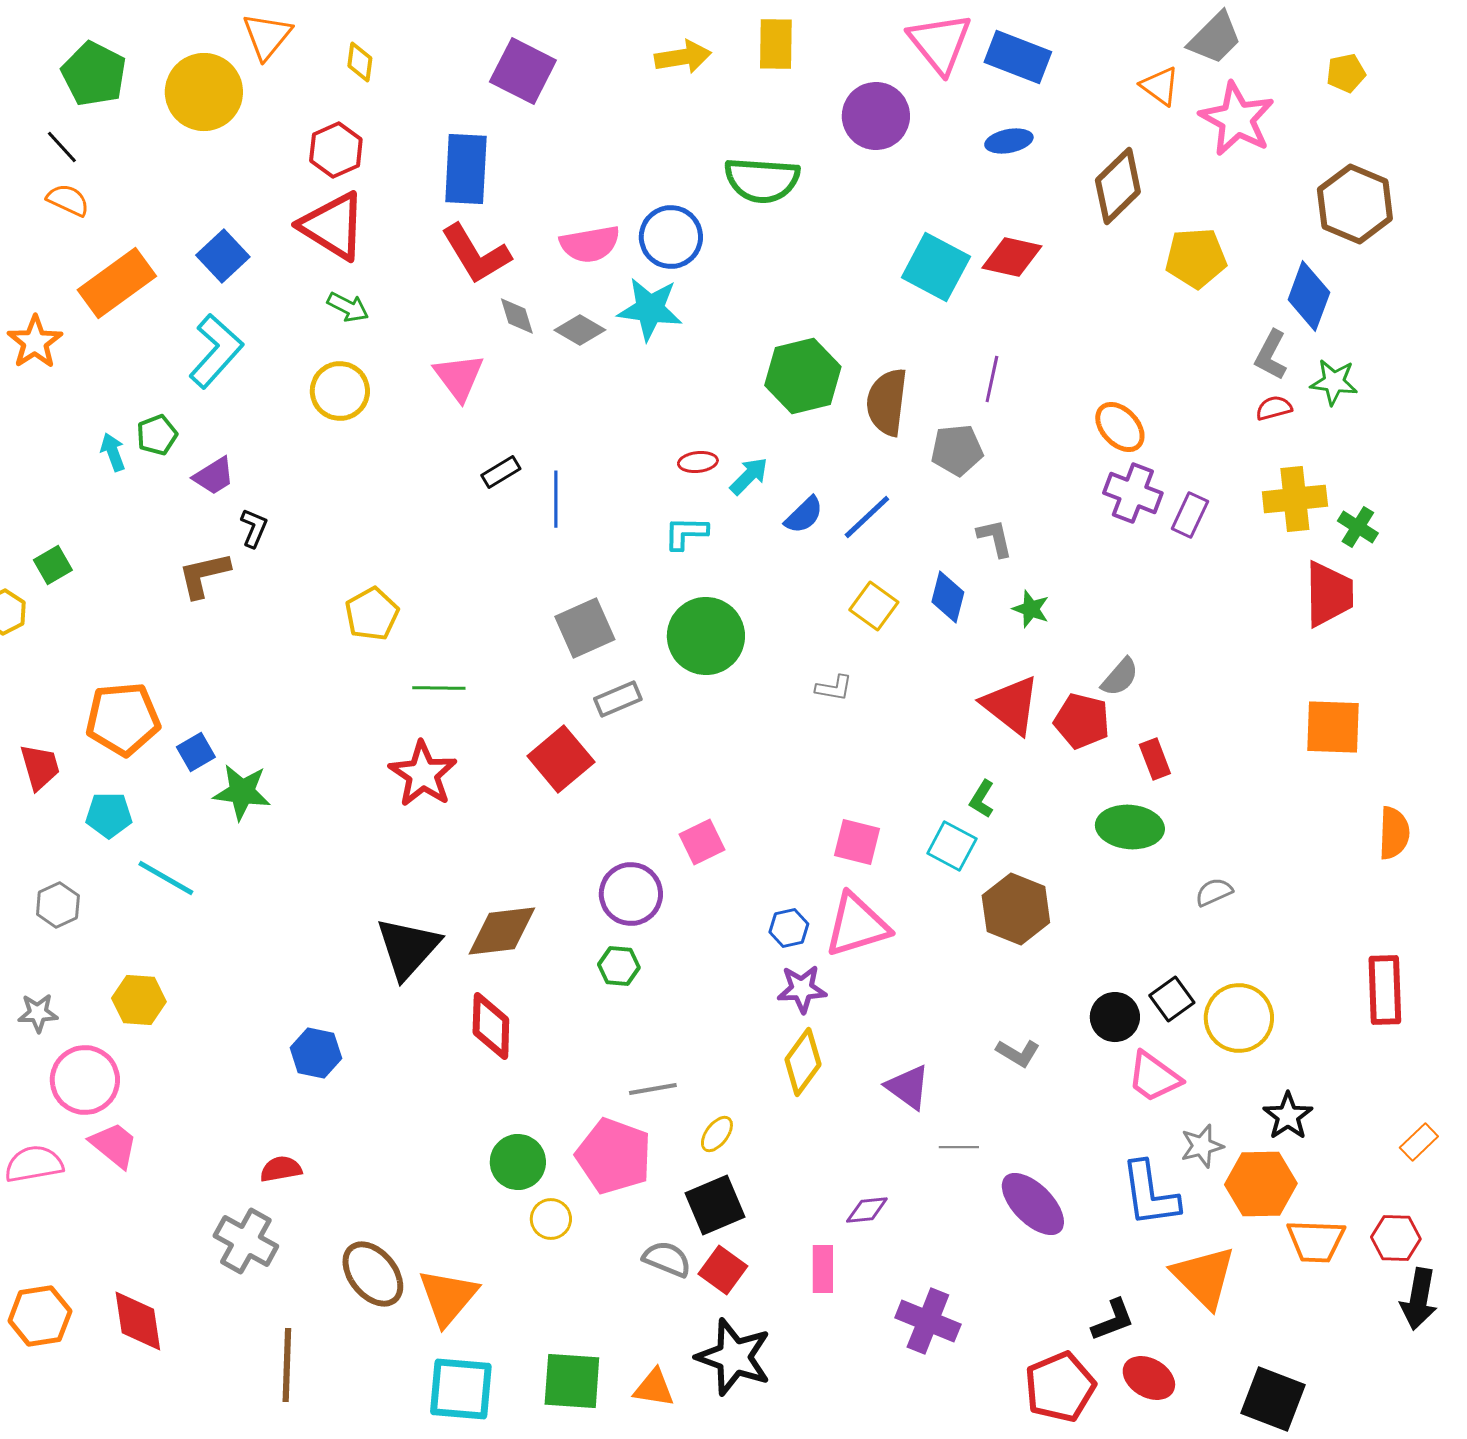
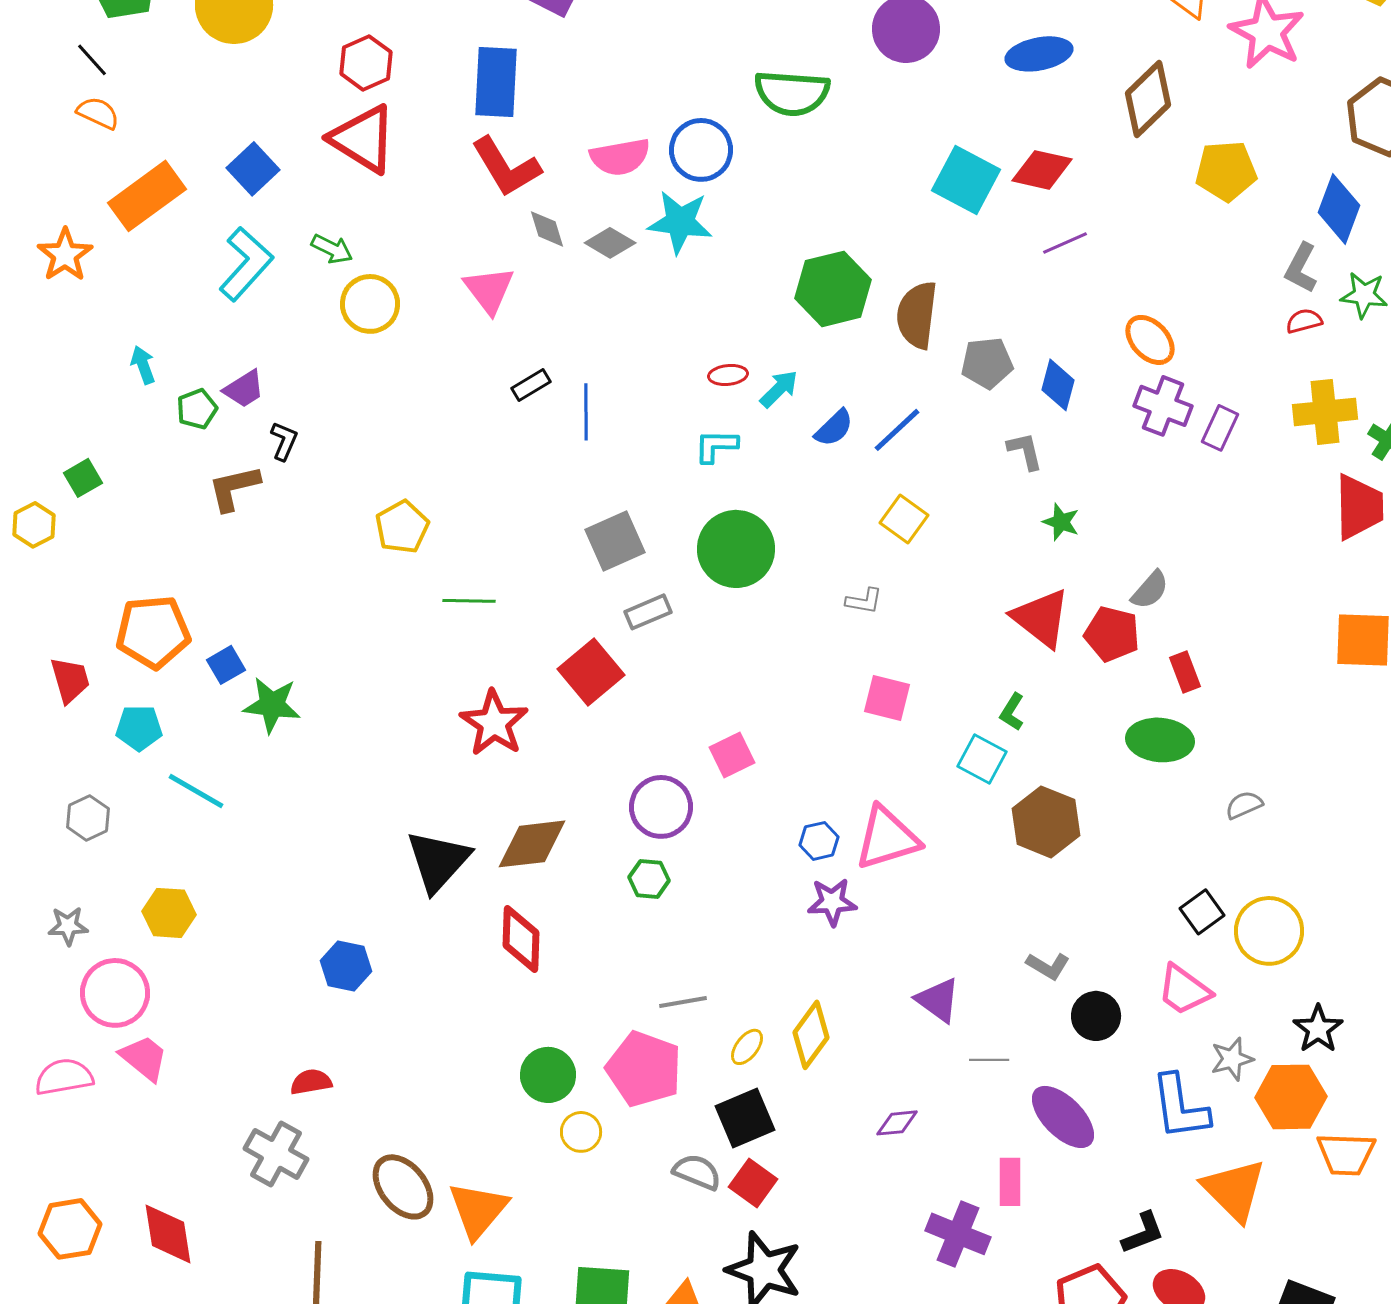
blue ellipse: (1009, 141) -> (1039, 54), size x1.4
green arrow: (348, 307) -> (332, 249), moved
purple line: (992, 379) -> (1065, 243), moved, turned 54
green pentagon: (157, 435) -> (197, 409), moved
blue diamond: (948, 597) -> (1058, 385), moved
red star: (423, 774) -> (494, 723), moved
pink square: (857, 842) -> (887, 698), moved
black circle: (1115, 1017) -> (1096, 1016), moved
yellow diamond: (803, 1062) -> (811, 1035), moved
pink rectangle: (823, 1269) -> (1010, 1182), moved

